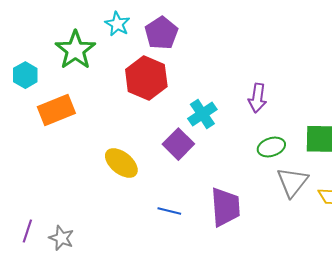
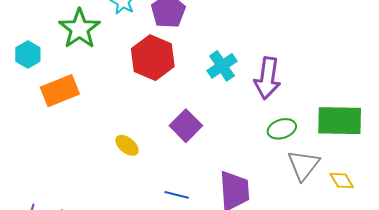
purple arrow: (257, 98) -> (267, 78), size x1.4
cyan cross: (202, 114) -> (222, 66), moved
yellow ellipse: (121, 163) -> (127, 145), size x0.7

